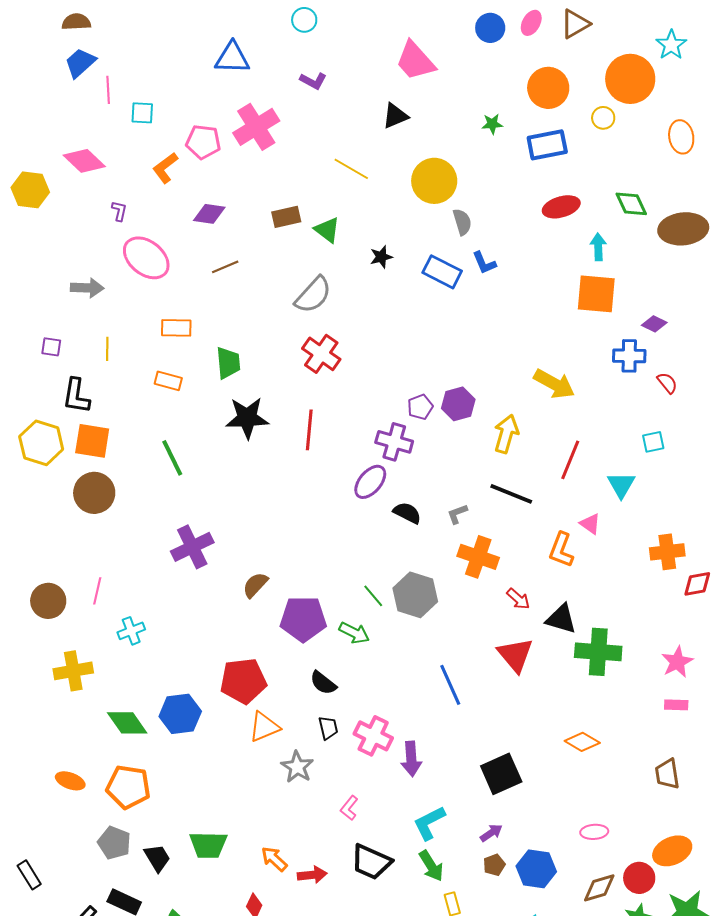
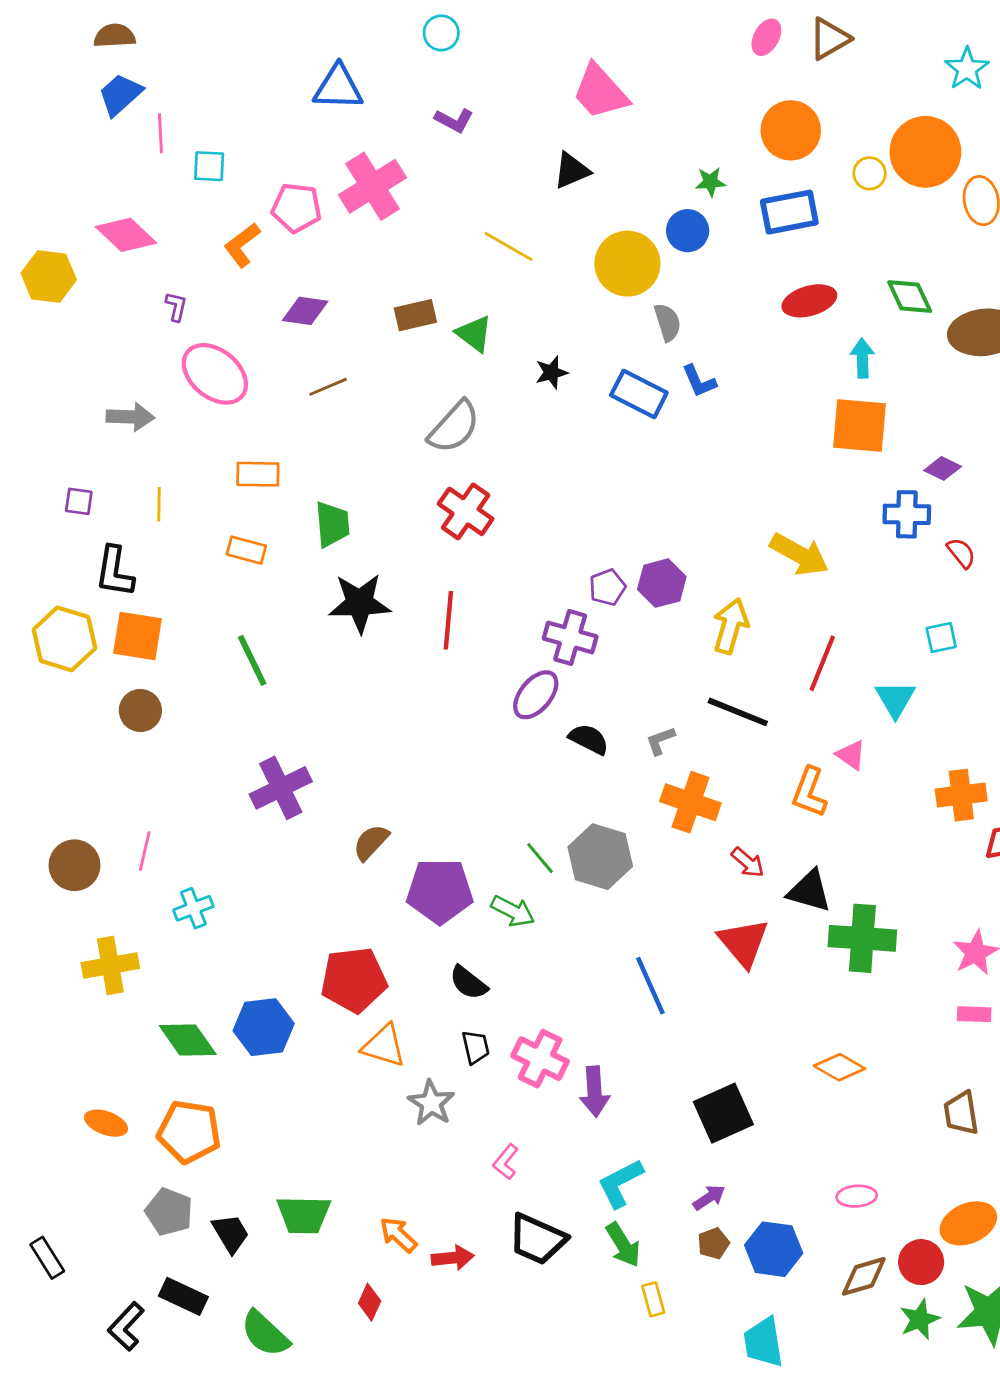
blue circle: (490, 28) -> (688, 231), moved
orange circle: (630, 79) -> (925, 152), moved
brown circle: (94, 493) -> (140, 711), size x0.7
orange triangle: (264, 727) -> (384, 1046), turned 40

